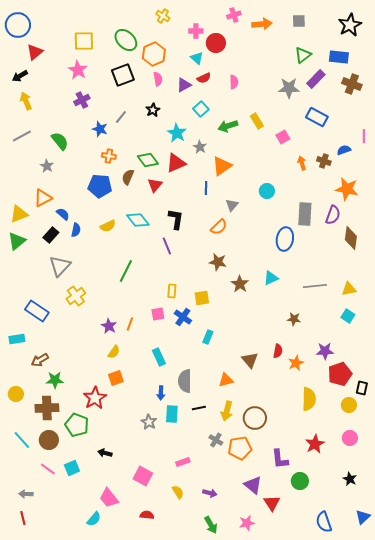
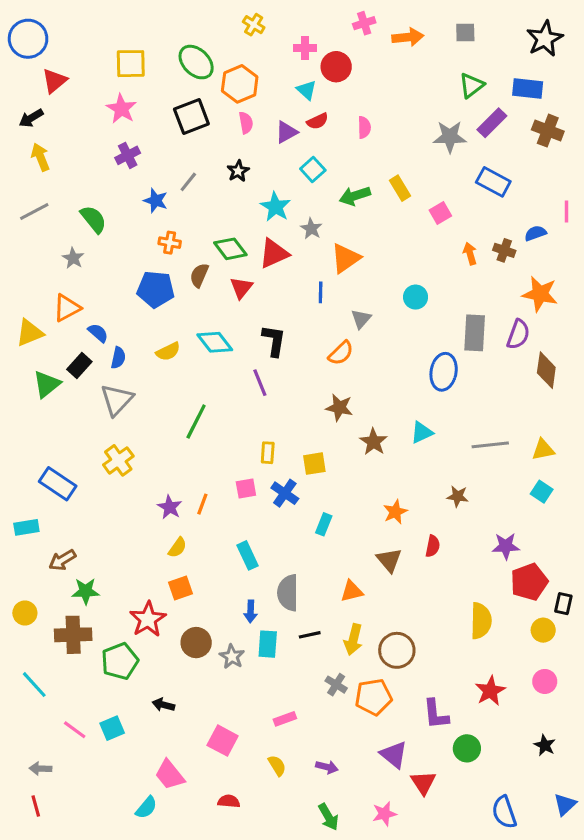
green triangle: (17, 241) -> (47, 384), moved
gray triangle: (60, 266) -> (117, 400), moved
orange star: (296, 363) -> (395, 512), moved
green pentagon: (77, 425) -> (120, 661), turned 30
brown circle: (49, 440) -> (196, 643), moved

